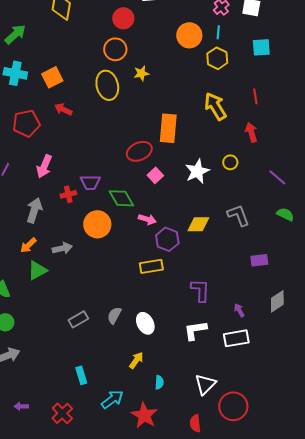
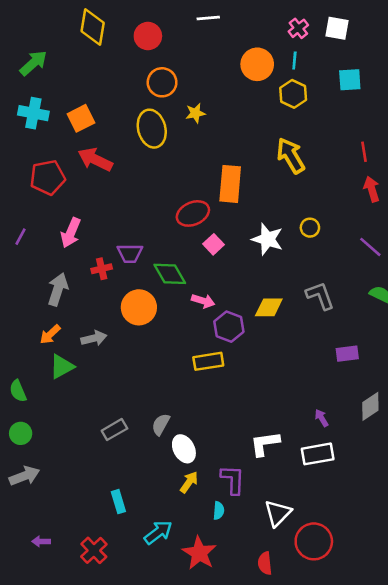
red circle: (123, 18) -> (148, 36), moved
red line: (255, 96) -> (364, 152), moved
red arrow: (63, 109) -> (95, 159), size x1.5
red arrow: (251, 132) -> (372, 189), moved
white star: (197, 171) -> (267, 239), turned -30
purple L-shape: (200, 290) -> (233, 480), moved
white ellipse: (145, 323) -> (184, 449), moved

